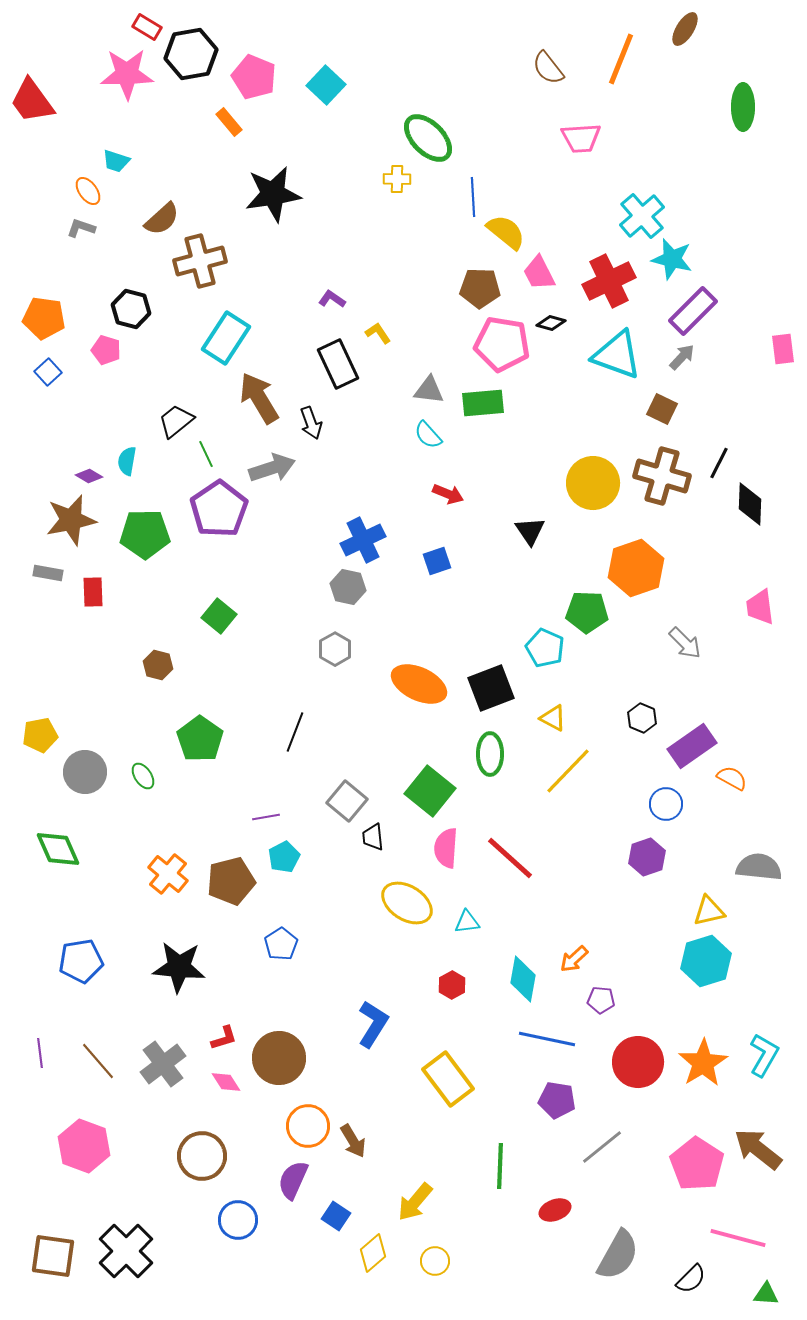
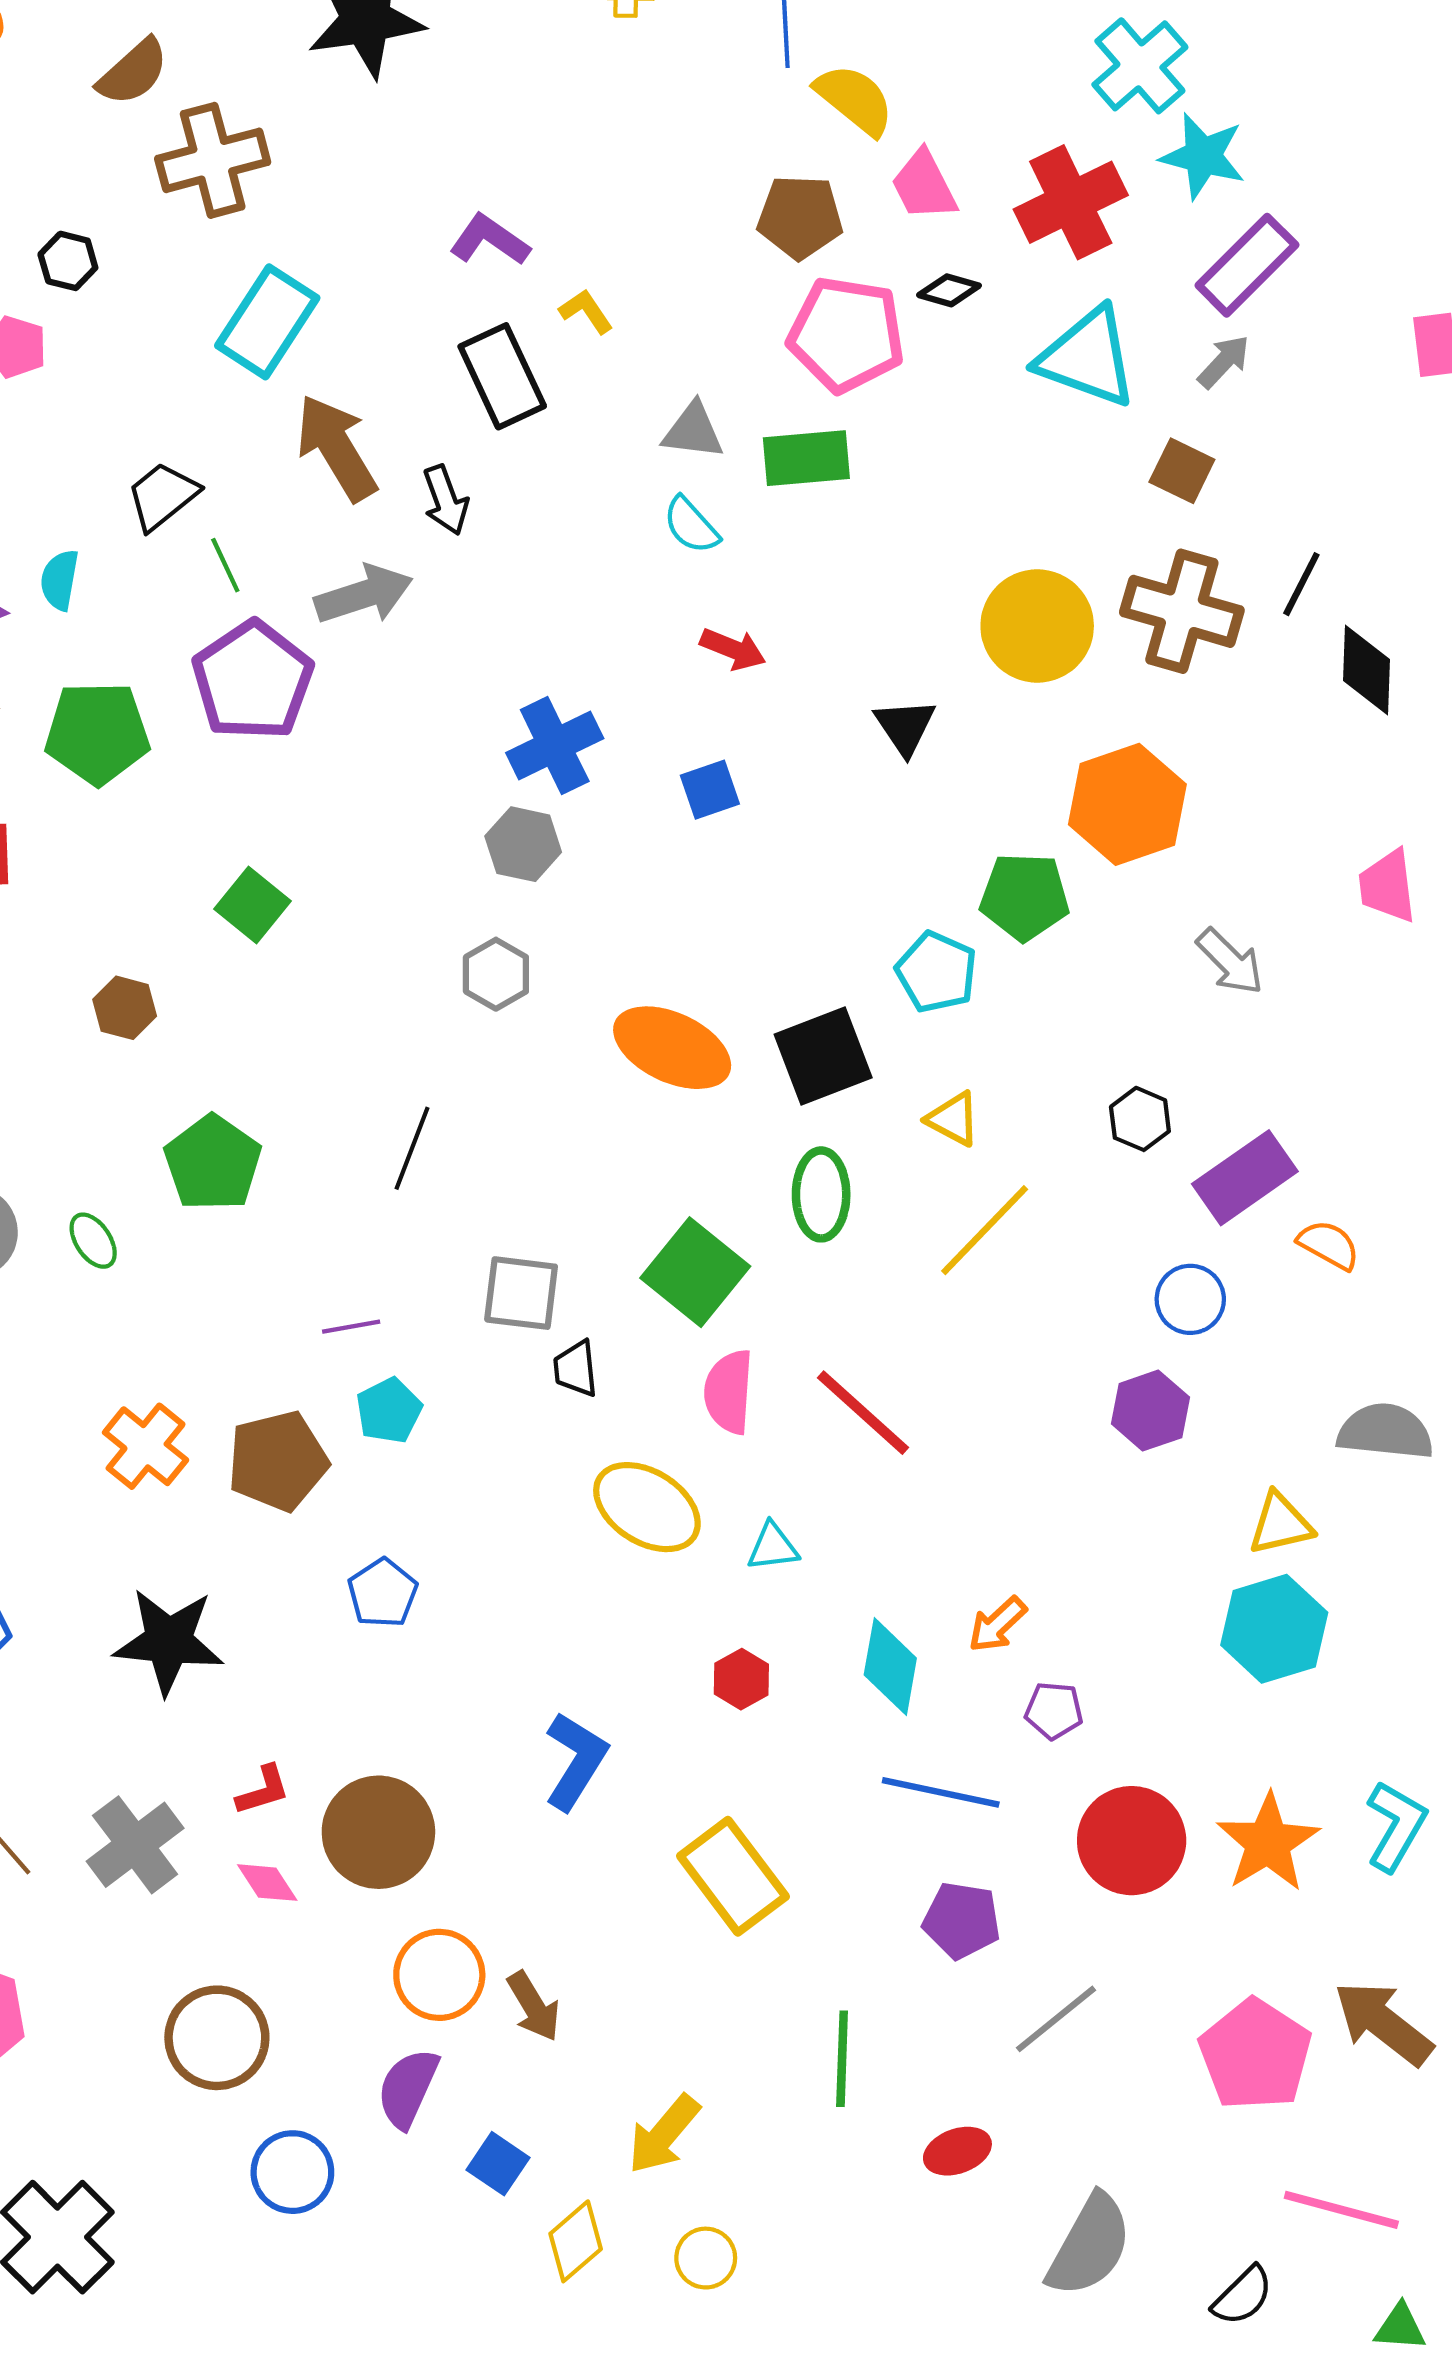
purple L-shape: (332, 299) -> (490, 240), size x1.4
black hexagon: (131, 309) -> (68, 261), size x0.7
gray square: (347, 801) -> (521, 1293), turned -33

